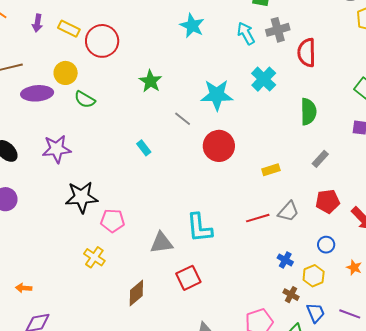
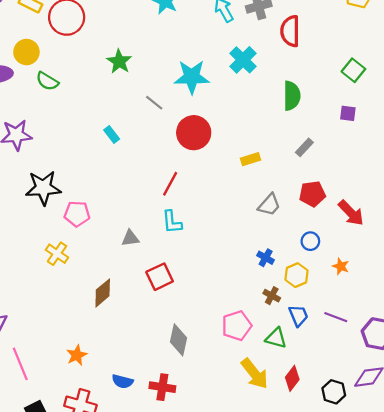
red line: (258, 218) -> (170, 184), moved, turned -45
cyan L-shape: (199, 228) -> (172, 222), size x0.7
gray triangle: (161, 243) -> (130, 238), size x0.7

